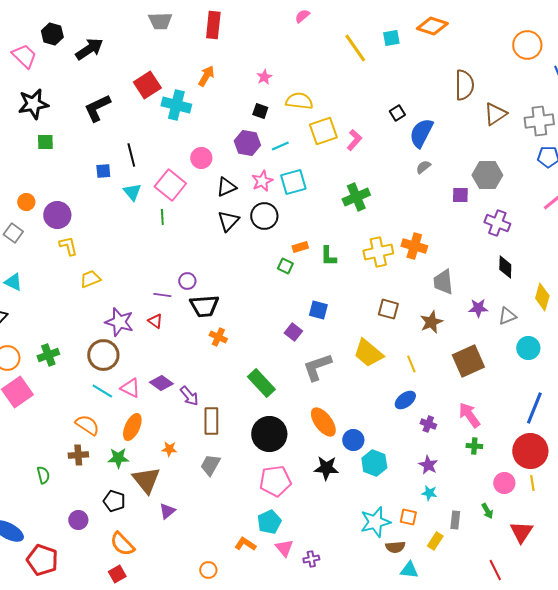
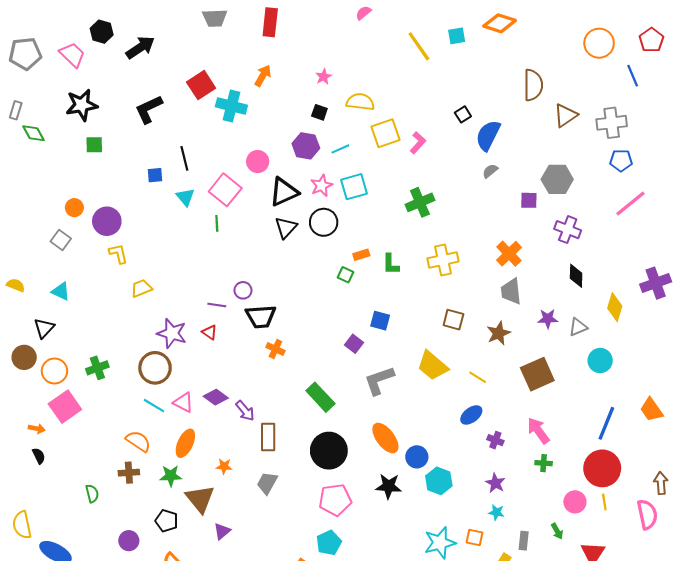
black triangle: (226, 187) -> (284, 192), size x1.4
orange cross: (414, 246) -> (509, 254), moved, turned 30
yellow line: (411, 364) -> (478, 377), turned -36

